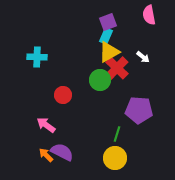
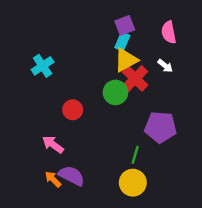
pink semicircle: (149, 15) -> (169, 32), moved
cyan cross: (37, 57) -> (43, 66), turned -36

